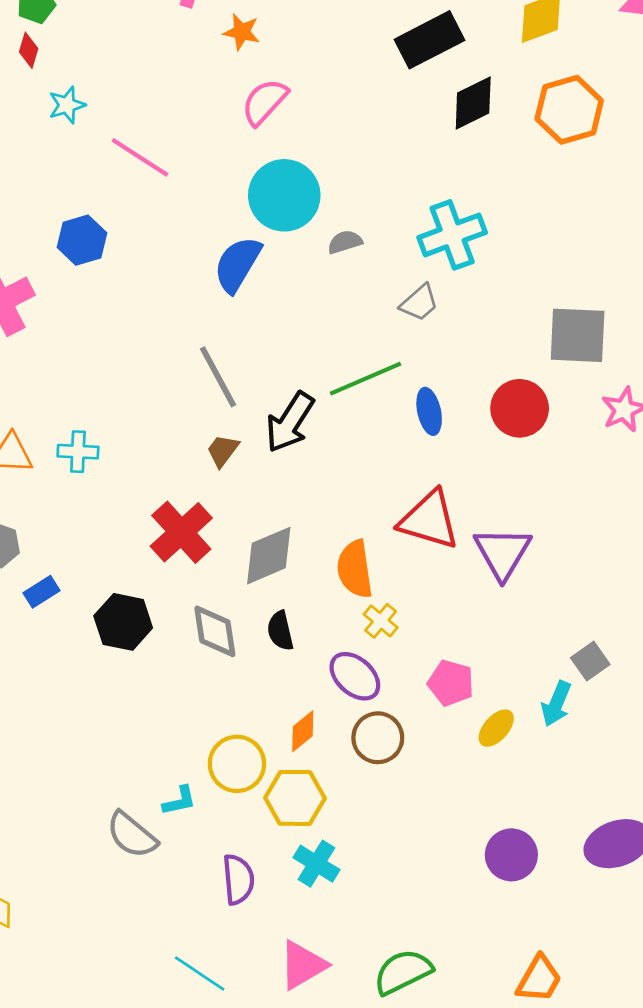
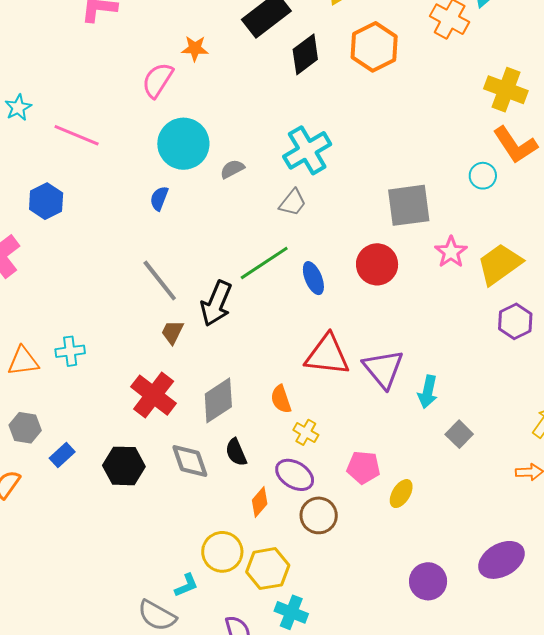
orange star: (242, 32) -> (195, 49), moved
blue semicircle: (237, 264) -> (159, 198), size x0.6
orange semicircle: (355, 569) -> (281, 399), size x0.7
cyan arrow: (556, 704) -> (428, 392), moved
orange diamond: (303, 731) -> (260, 502), moved

